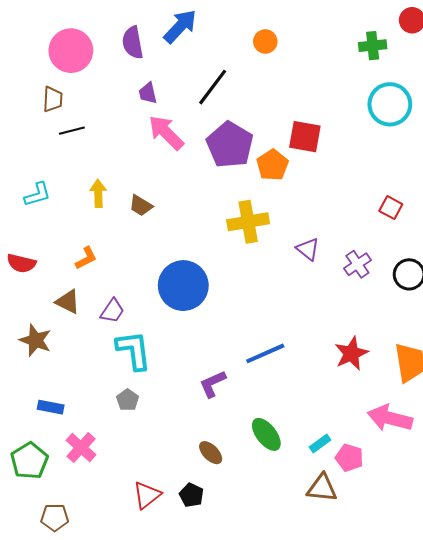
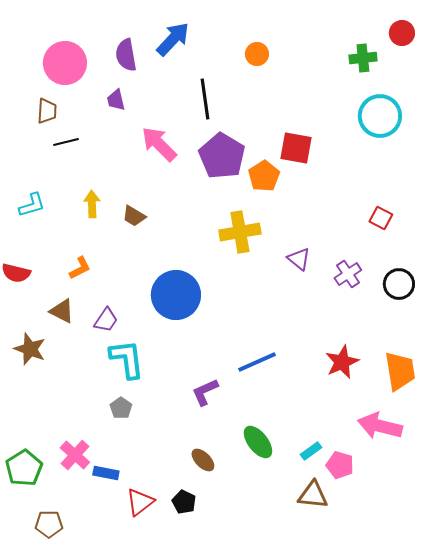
black line: (213, 87) -> (205, 99), turned -45
purple trapezoid: (148, 93) -> (116, 100), moved
blue rectangle: (51, 407) -> (106, 473), moved

